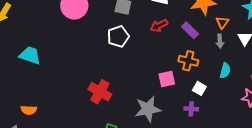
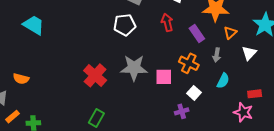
red arrow: (159, 26) -> (167, 22), turned 90
gray arrow: (220, 41) -> (217, 55), moved
gray star: (148, 109) -> (134, 68), moved
purple cross: (191, 109) -> (182, 111), turned -32

